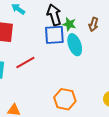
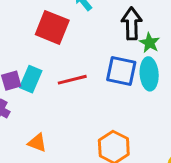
blue square: (54, 35) -> (121, 71), moved

